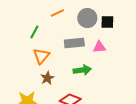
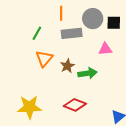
orange line: (57, 13) -> (61, 13), turned -64
gray rectangle: (74, 43) -> (72, 33), moved
brown star: (47, 78) -> (67, 66), moved

